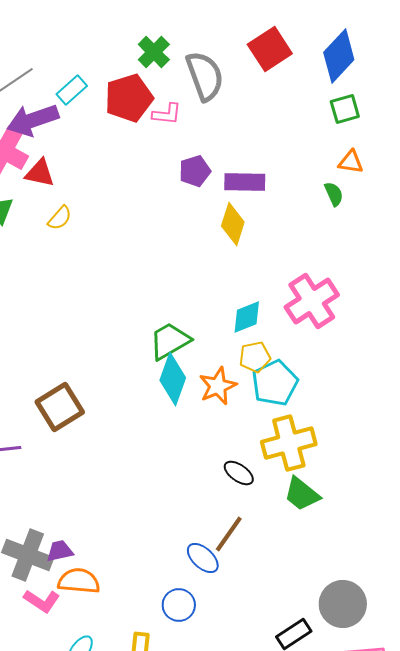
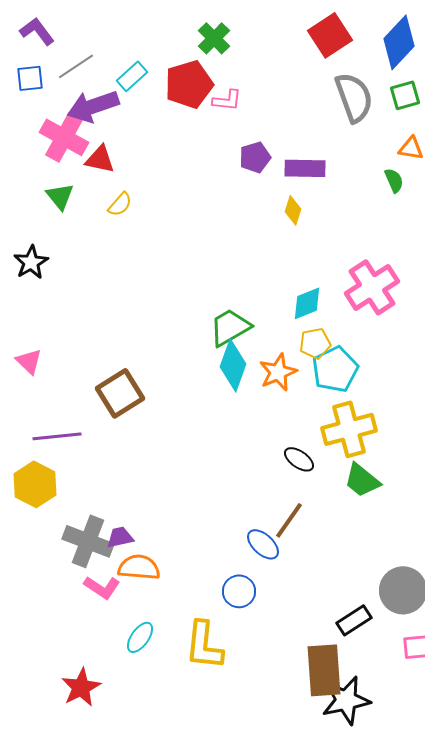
gray semicircle: (205, 76) -> (354, 97), moved
yellow diamond: (233, 224) -> (293, 210), size x0.7

